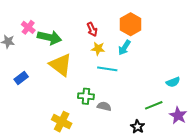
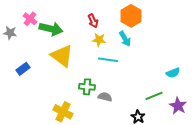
cyan arrow: (124, 48) -> (125, 39), turned -63

